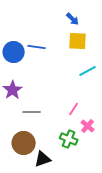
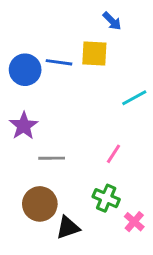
yellow square: (78, 41) -> (94, 54), moved
pink cross: (88, 126) -> (134, 222), moved

